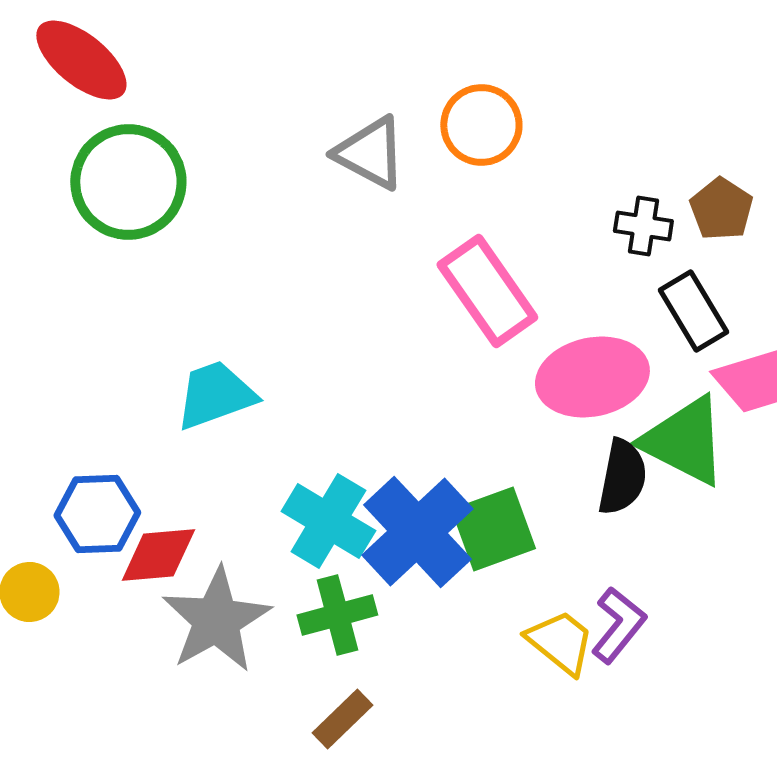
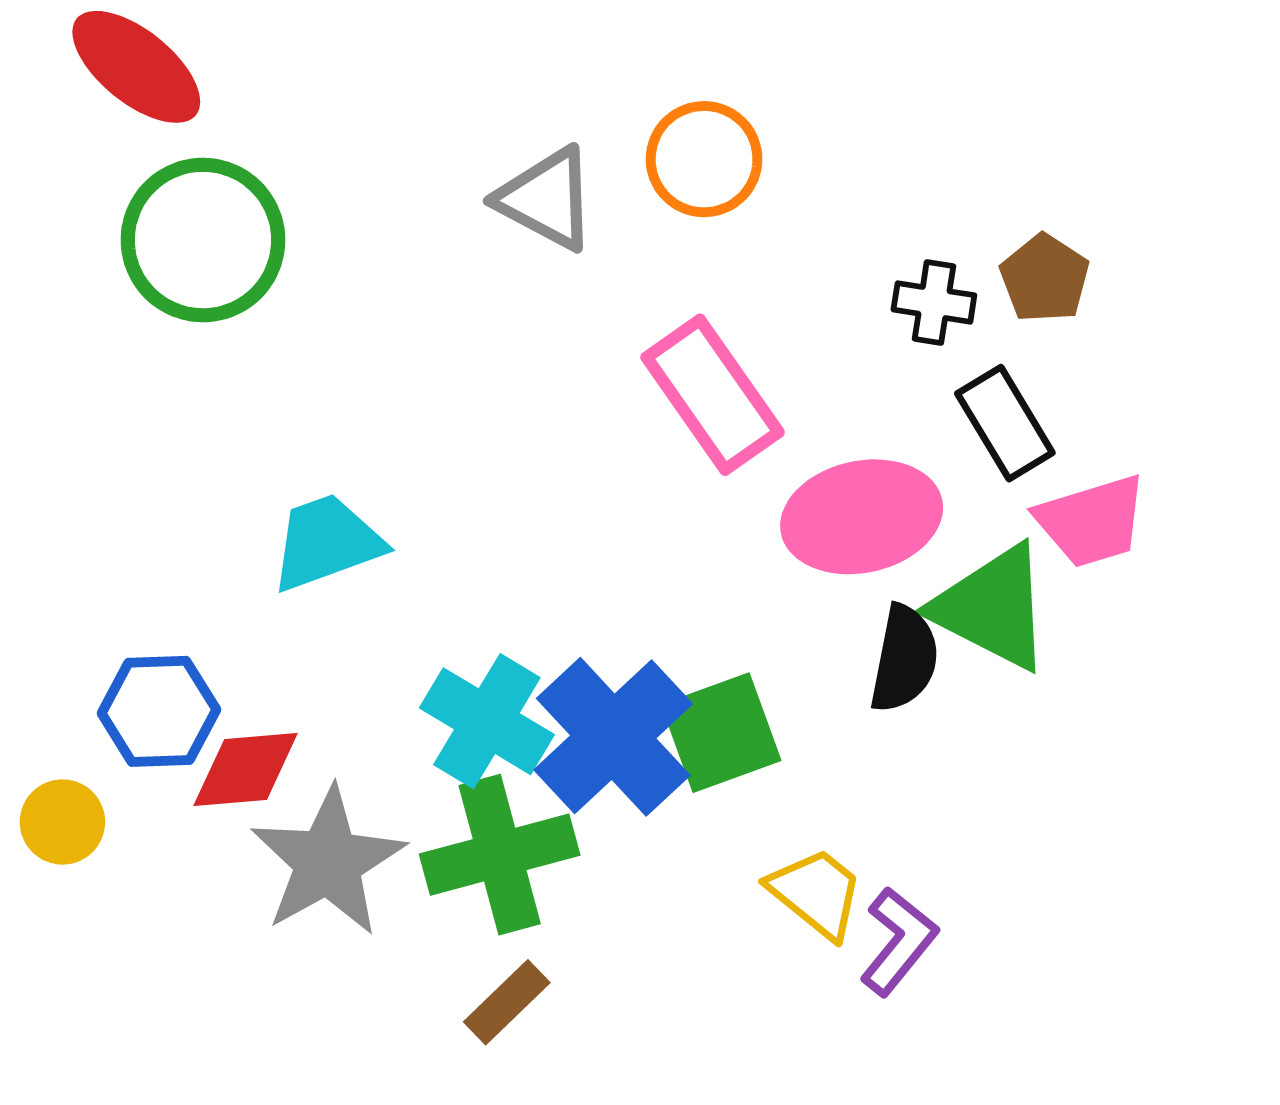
green cross: (337, 615) -> (500, 855), size x1.4
purple L-shape: (618, 625) -> (898, 941), moved

